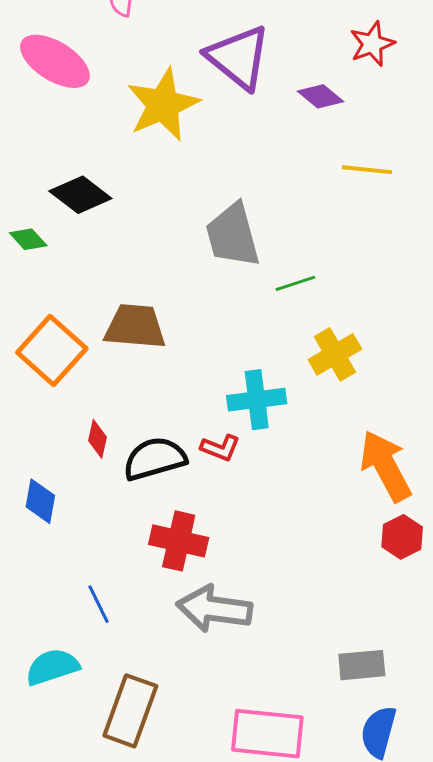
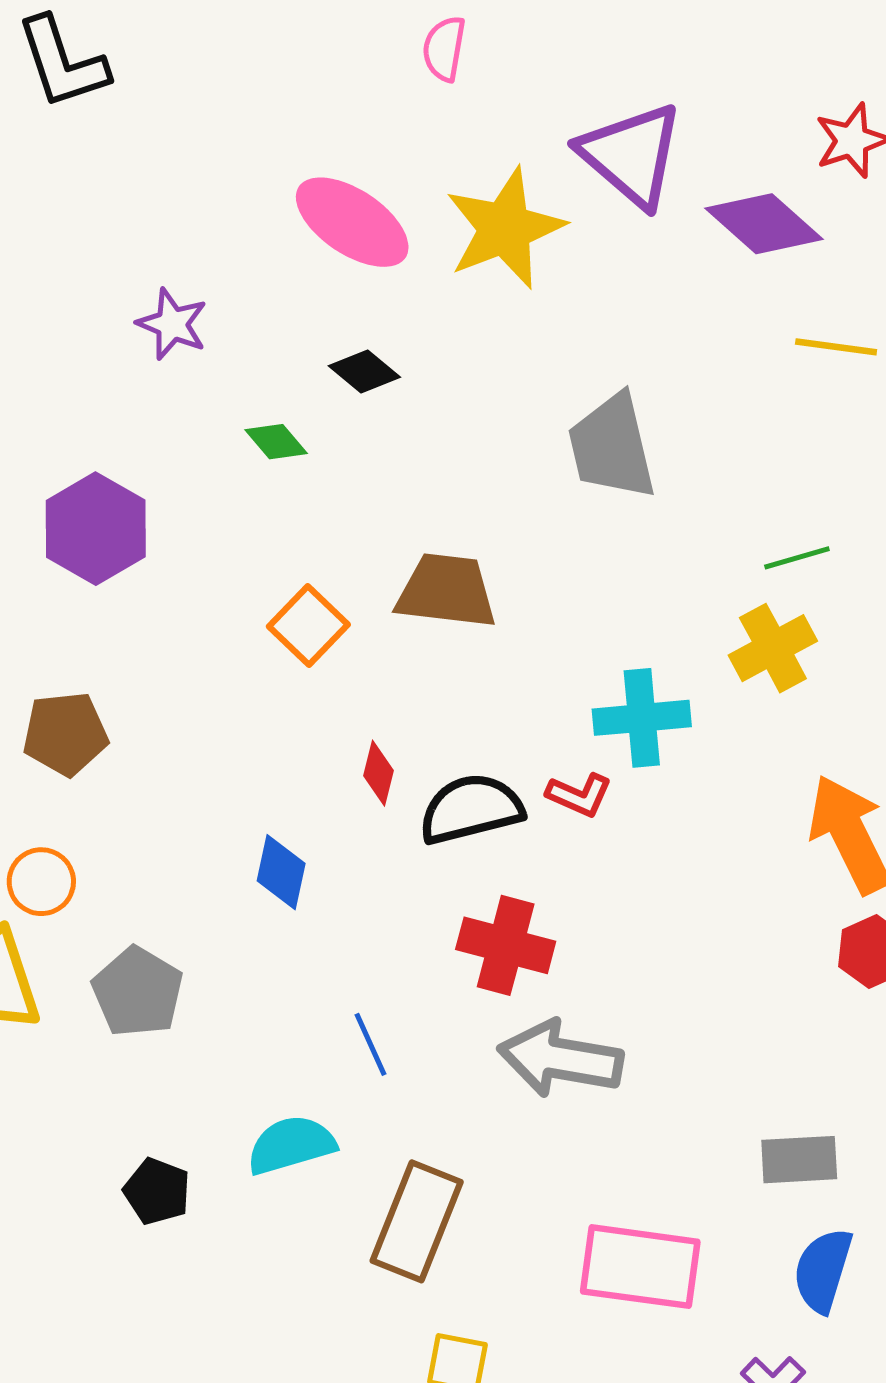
pink ellipse: (55, 61) -> (352, 222), moved
purple diamond: (321, 96) -> (764, 224), size x1.5
black diamond: (80, 195) -> (364, 372), size x0.7
green line: (295, 283) -> (797, 558), moved
orange square: (52, 351) -> (308, 626), size x0.7

